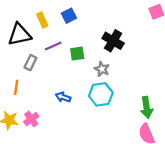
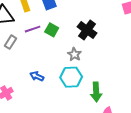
green square: (77, 54) -> (52, 30), moved, turned 32
green arrow: (147, 107) -> (96, 92), moved

